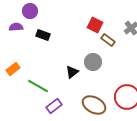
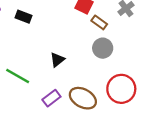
gray circle: (93, 62) -> (103, 48), moved
purple rectangle: (54, 106) -> (51, 98), moved

